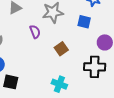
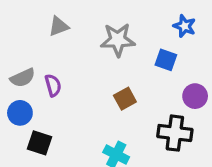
purple semicircle: (35, 32) -> (53, 85), moved

